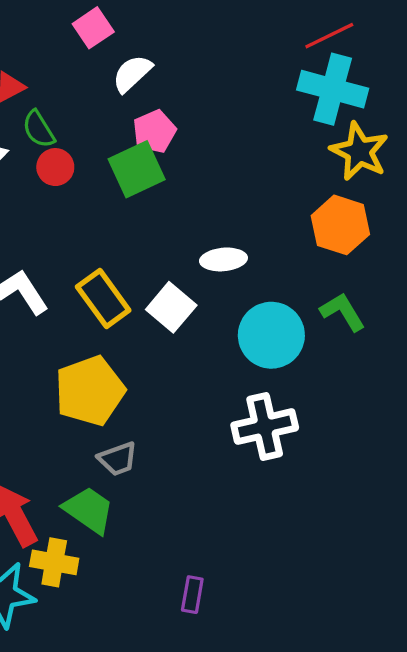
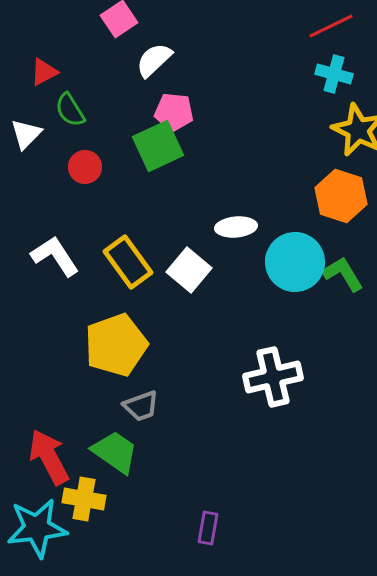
cyan cross: (333, 89) -> (334, 74), size x0.6
pink pentagon: (154, 131) -> (174, 112), turned 30
red circle: (55, 167) -> (85, 167), moved
cyan circle: (271, 335) -> (295, 262), moved

